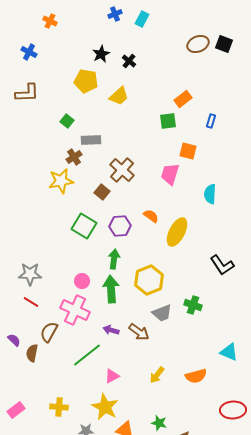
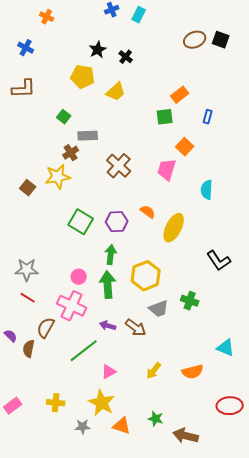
orange square: (188, 151) -> (185, 147), turned 30
brown square: (102, 192) -> (28, 188), moved

